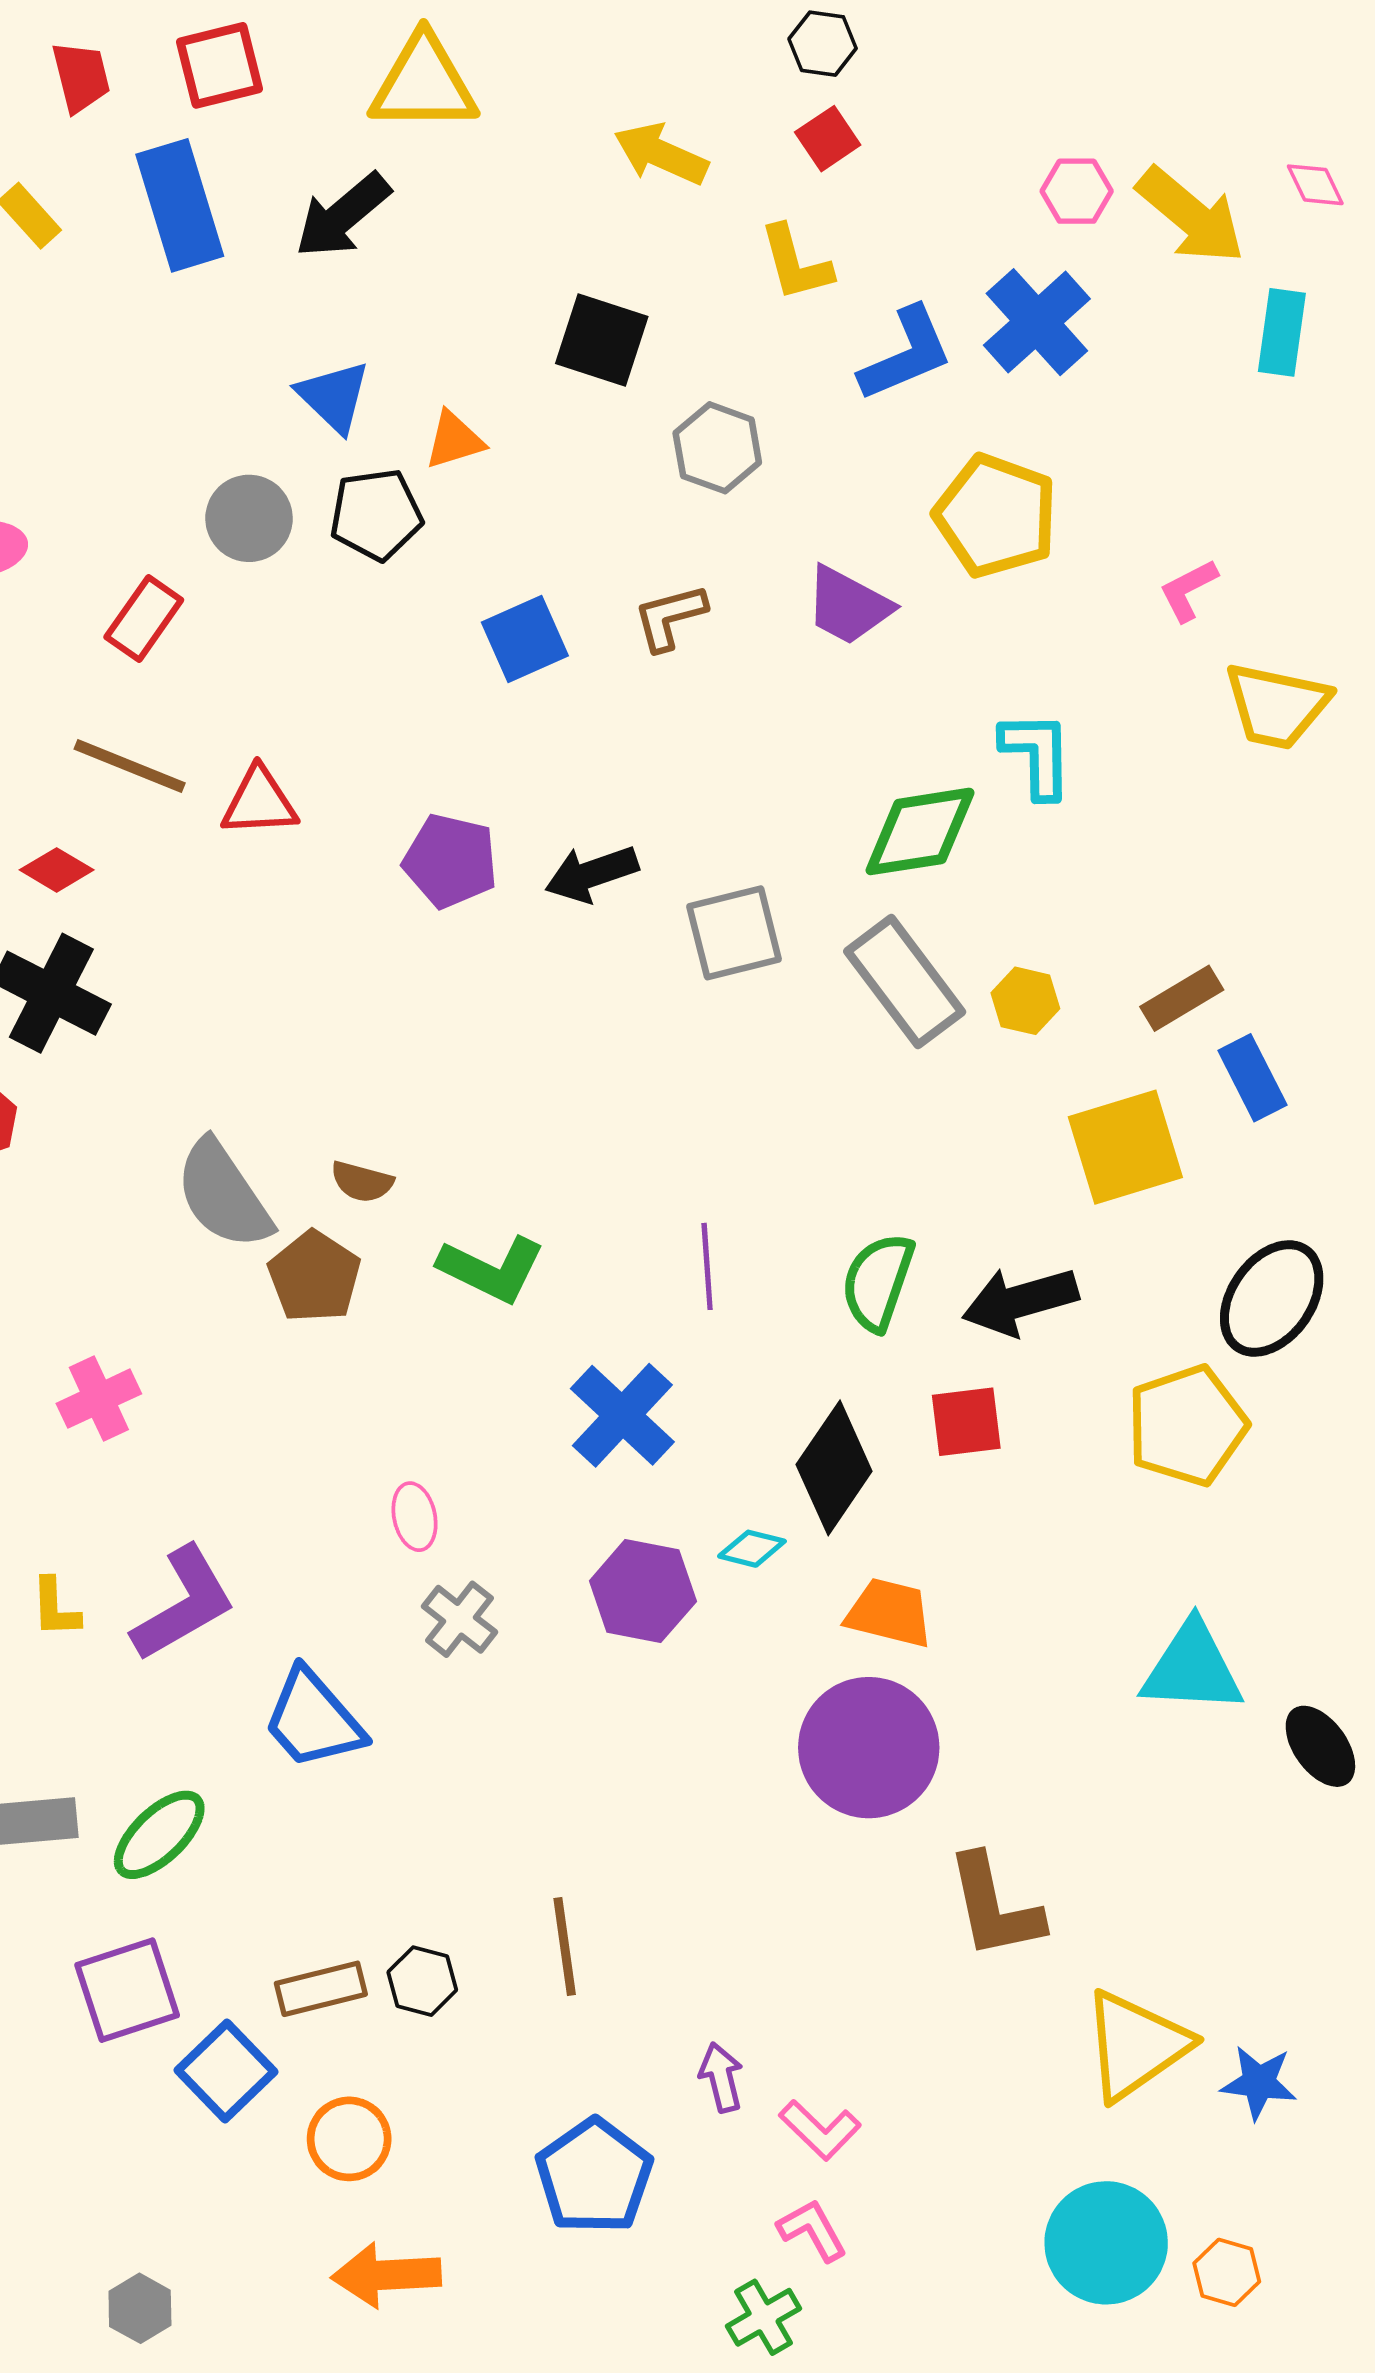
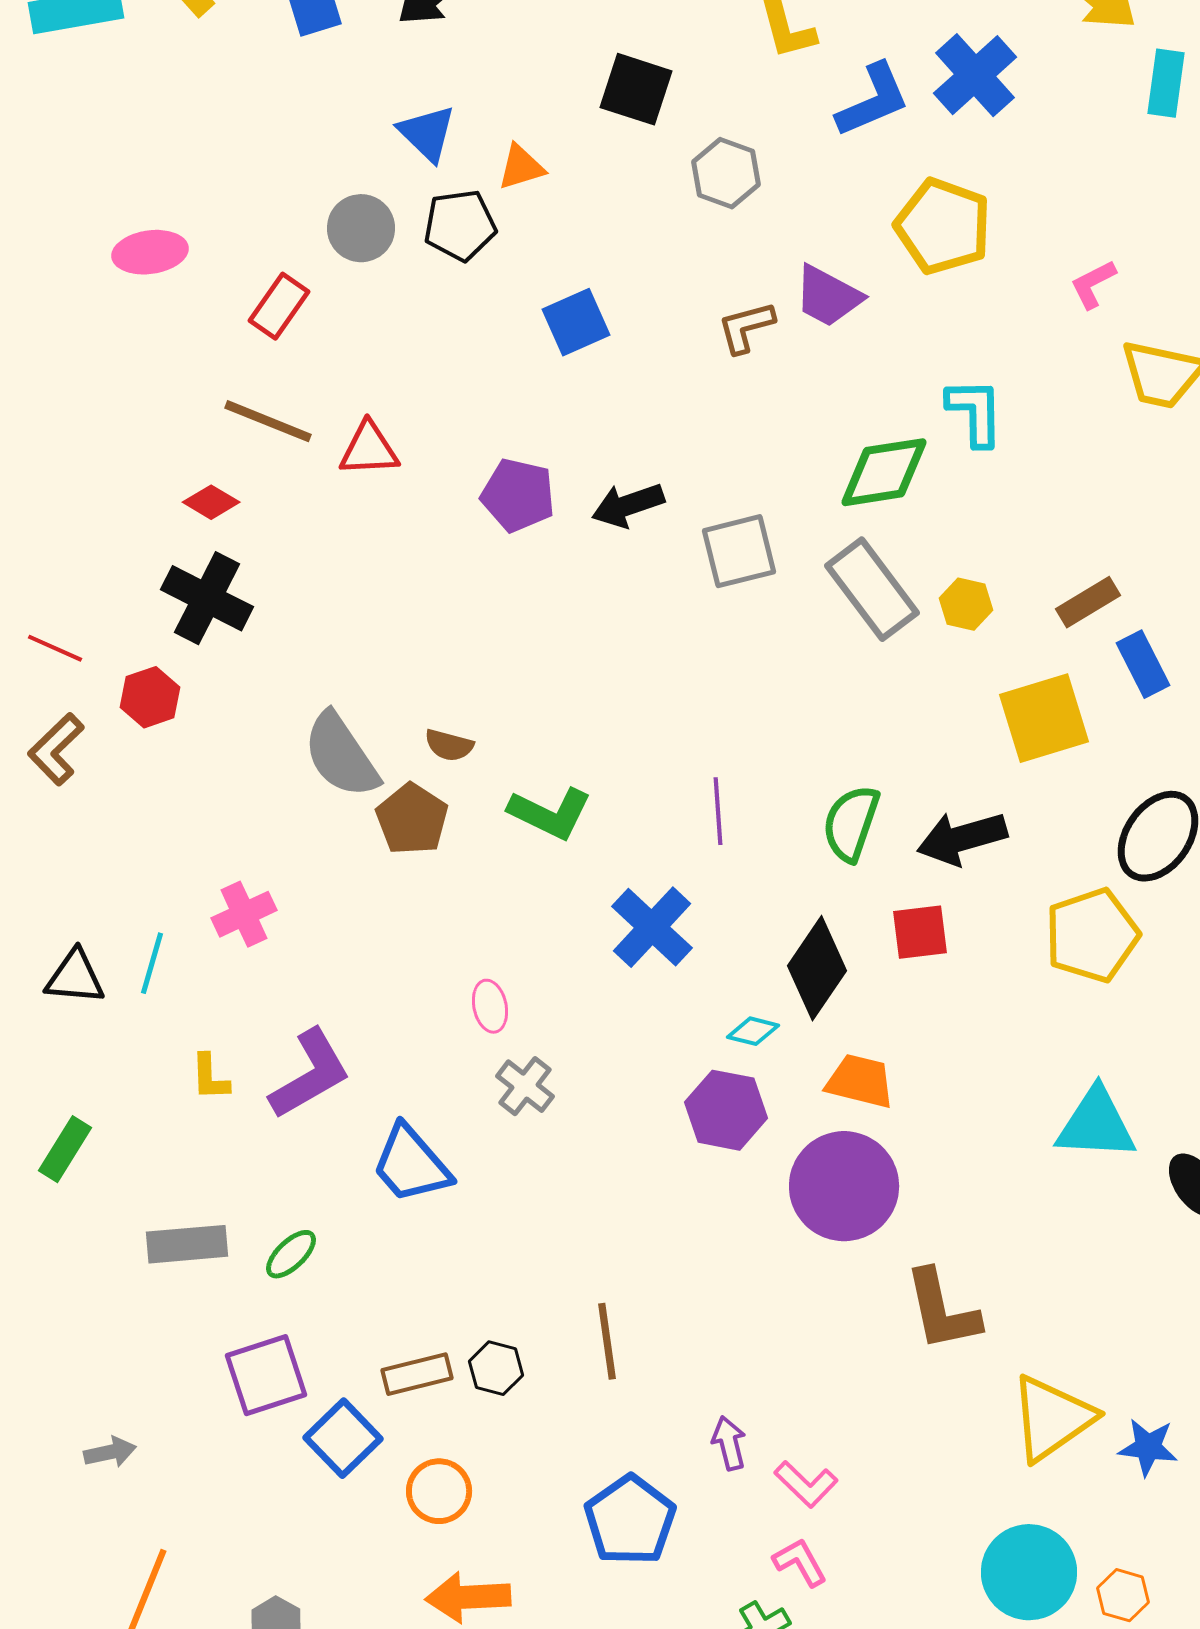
brown L-shape: (670, 617) -> (746, 327), moved
purple hexagon: (643, 1591) -> (726, 1110), moved
green ellipse: (159, 1835) -> (291, 1254), size x0.7

